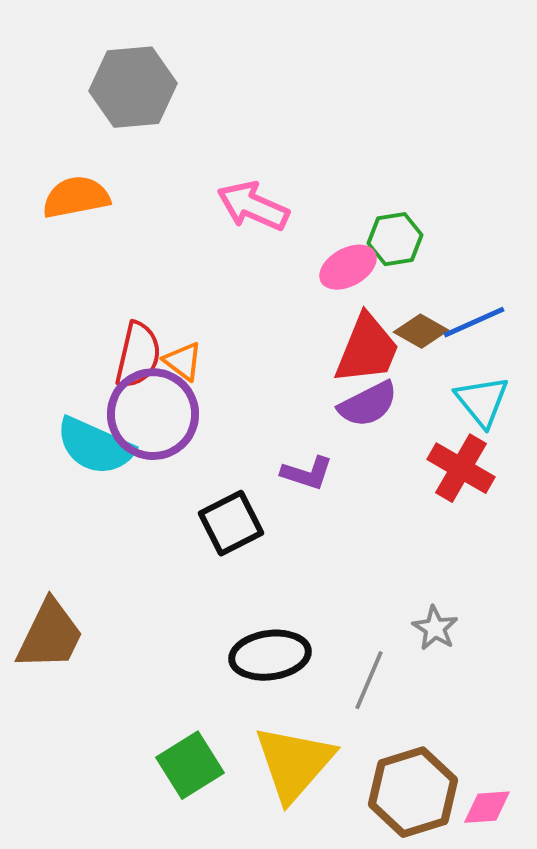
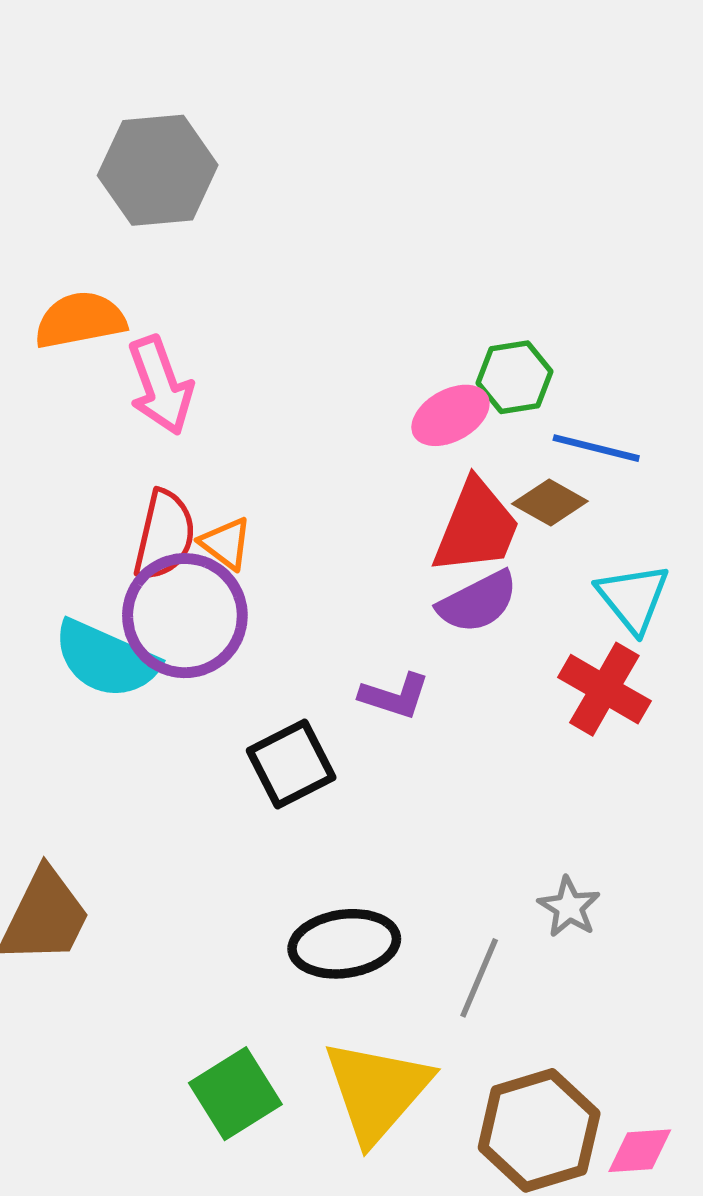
pink arrow: (253, 206) -> (160, 385), moved, turned -134
blue line: (474, 322) -> (596, 448), moved, turned 38

